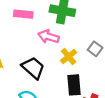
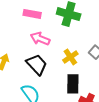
pink arrow: (49, 37) -> (40, 39), moved

